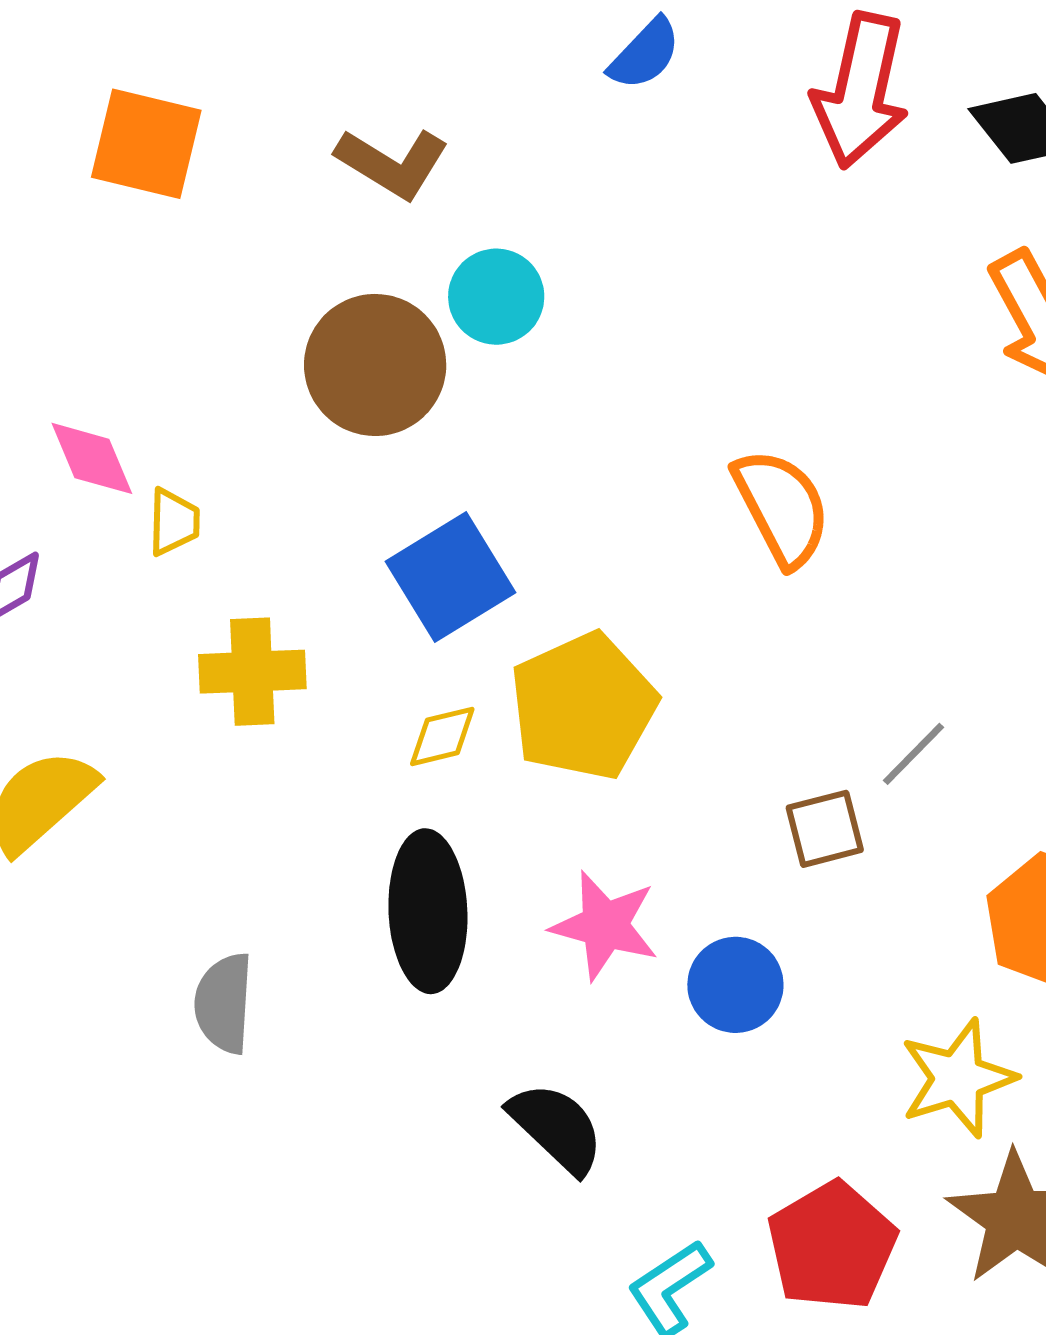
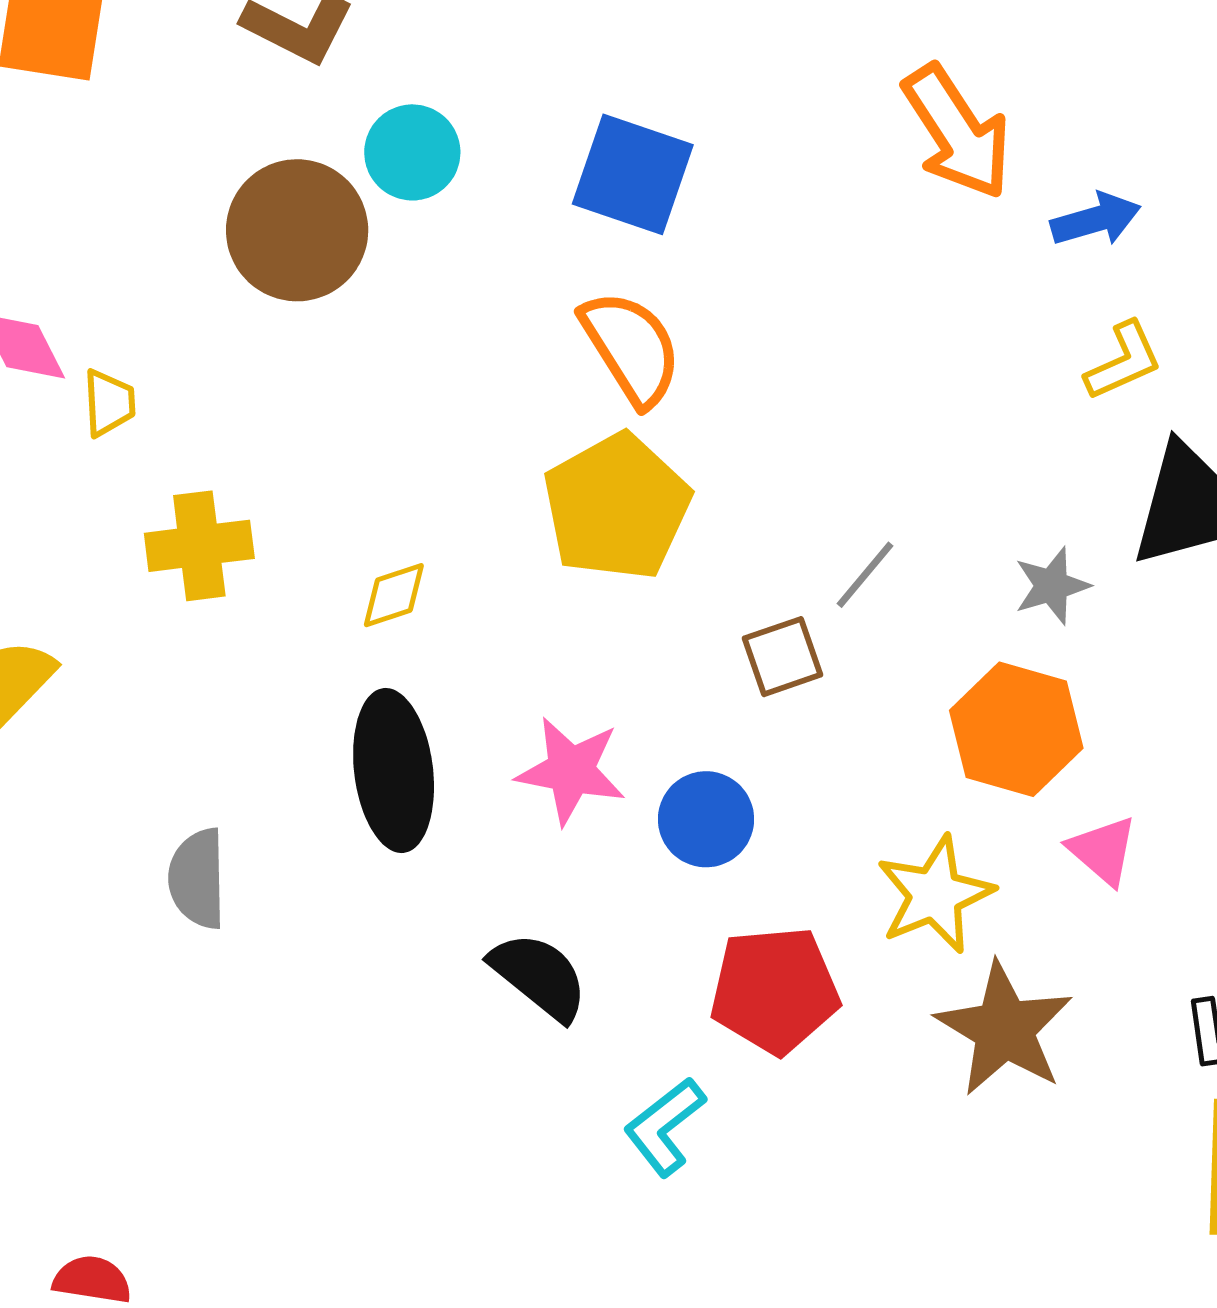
orange semicircle: (782, 507) -> (631, 348), moved
blue square: (450, 577) -> (633, 174), moved, turned -35
yellow pentagon: (583, 706) -> (617, 507), moved
red pentagon: (832, 1246) -> (775, 990), moved, turned 30

